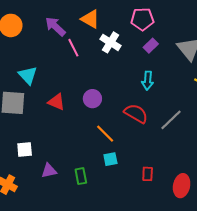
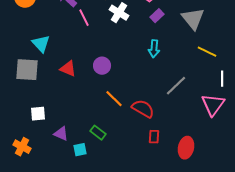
red semicircle: (136, 113) -> (143, 109), moved
cyan square: (110, 159) -> (80, 150), moved
purple triangle: (49, 171) -> (61, 134), turned 35
green rectangle: (81, 176) -> (98, 133), moved, turned -42

